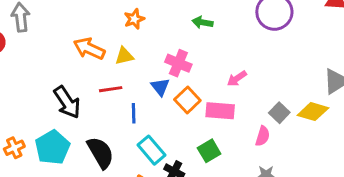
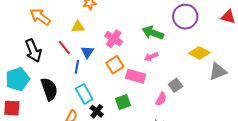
green arrow: (203, 22) -> (153, 33), moved, size x1.5
orange arrow: (89, 49) -> (40, 17), moved
blue triangle: (160, 87) -> (87, 52), moved
red line: (111, 89) -> (64, 47), turned 49
yellow diamond: (313, 112) -> (199, 53), moved

